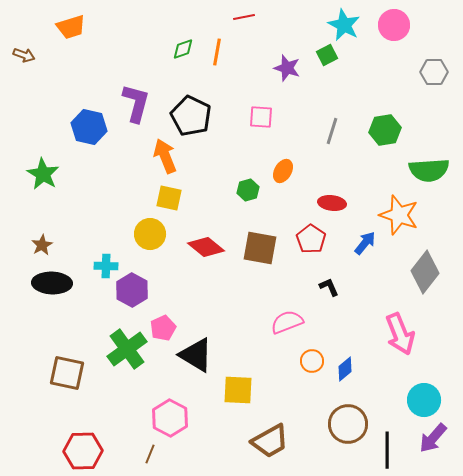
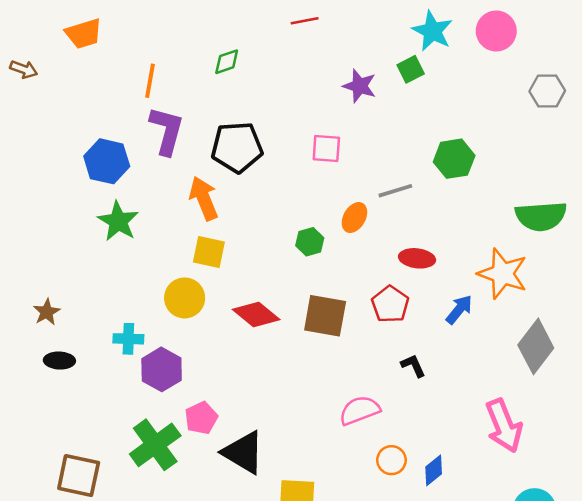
orange line: (217, 52) -> (150, 81), moved
black pentagon: (191, 116) -> (237, 147), turned -30
green hexagon: (385, 130) -> (454, 159), moved
gray line: (332, 131) -> (395, 191), moved, turned 56
green star: (43, 174) -> (118, 221), moved
black ellipse: (52, 283) -> (59, 361), size x0.6

